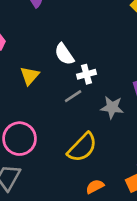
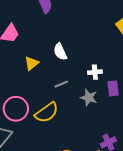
white cross: (87, 74) -> (95, 72), moved
yellow semicircle: (82, 147) -> (47, 113), moved

